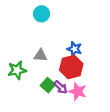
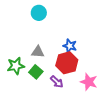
green square: (48, 85) -> (36, 72), moved
pink star: (78, 91) -> (89, 82), moved

